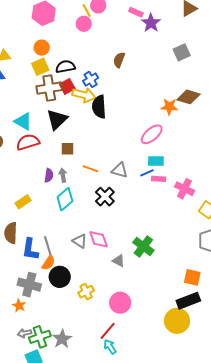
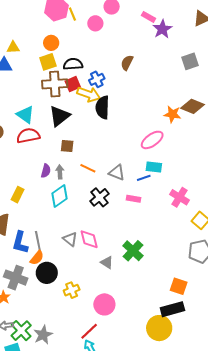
yellow line: (87, 10) -> (72, 14), moved
pink rectangle: (159, 179) -> (134, 199), moved
yellow rectangle: (23, 202) -> (18, 195), turned -35
green cross: (40, 337) -> (21, 331), turned -30

